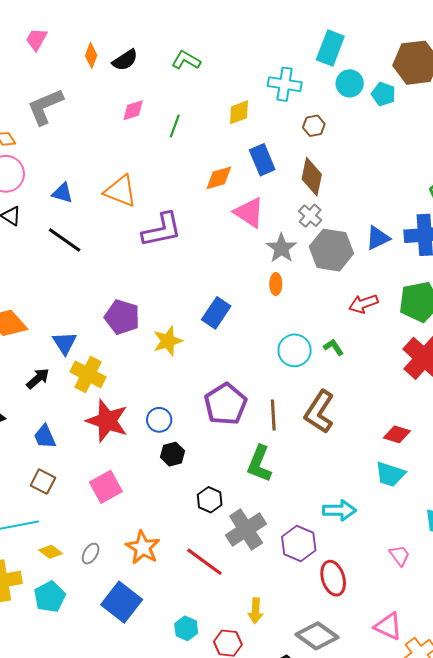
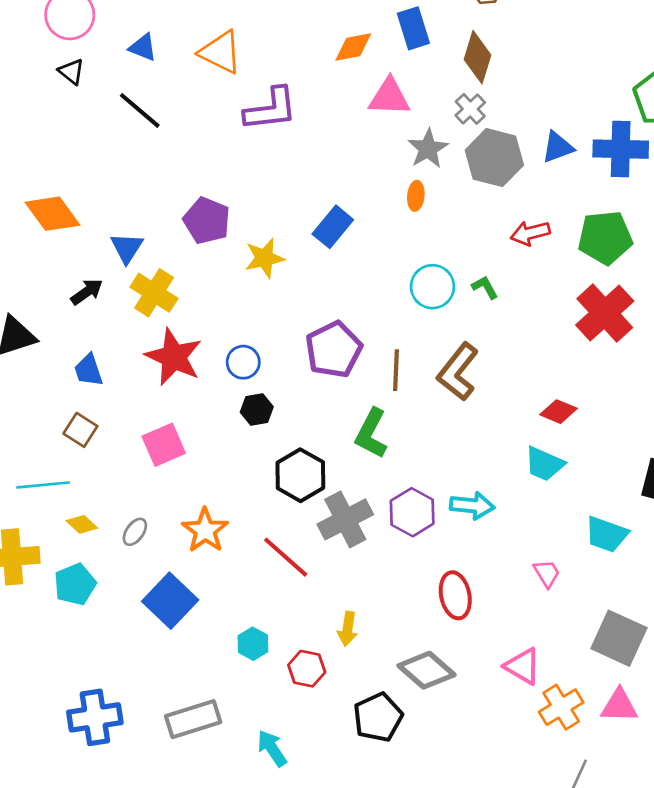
pink triangle: (249, 213) -> (389, 97), turned -36
black hexagon: (210, 500) -> (300, 475), size x1.5
purple hexagon: (299, 544) -> (412, 512), moved

